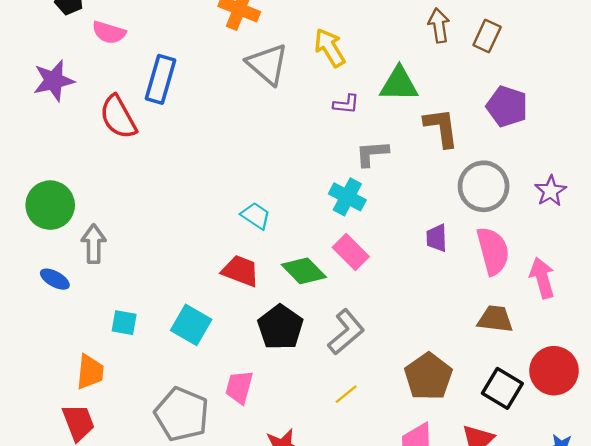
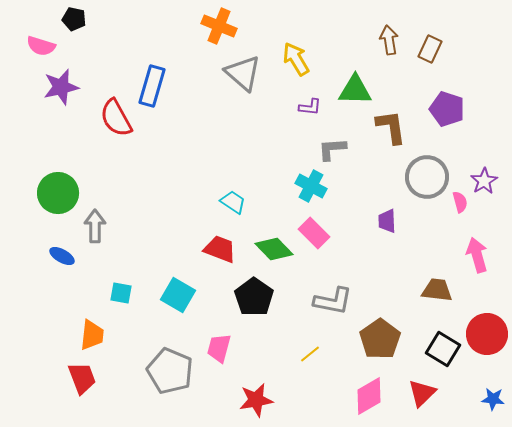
pink semicircle: (109, 32) -> (41, 46), moved
pink semicircle: (493, 251) -> (460, 202), moved, size x0.5
gray L-shape: (346, 332) -> (333, 301), moved, turned 51

